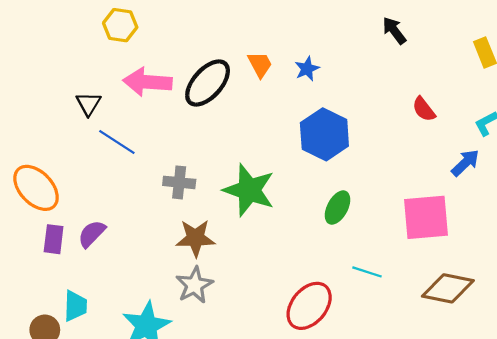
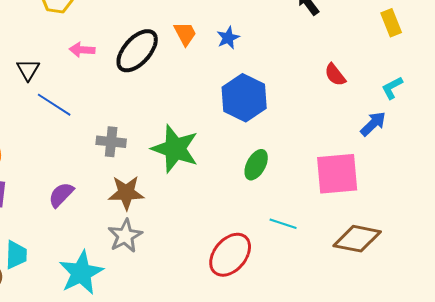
pink arrow: (147, 82) -> (82, 50), size x0.6
purple semicircle: (92, 234) -> (61, 195), moved

